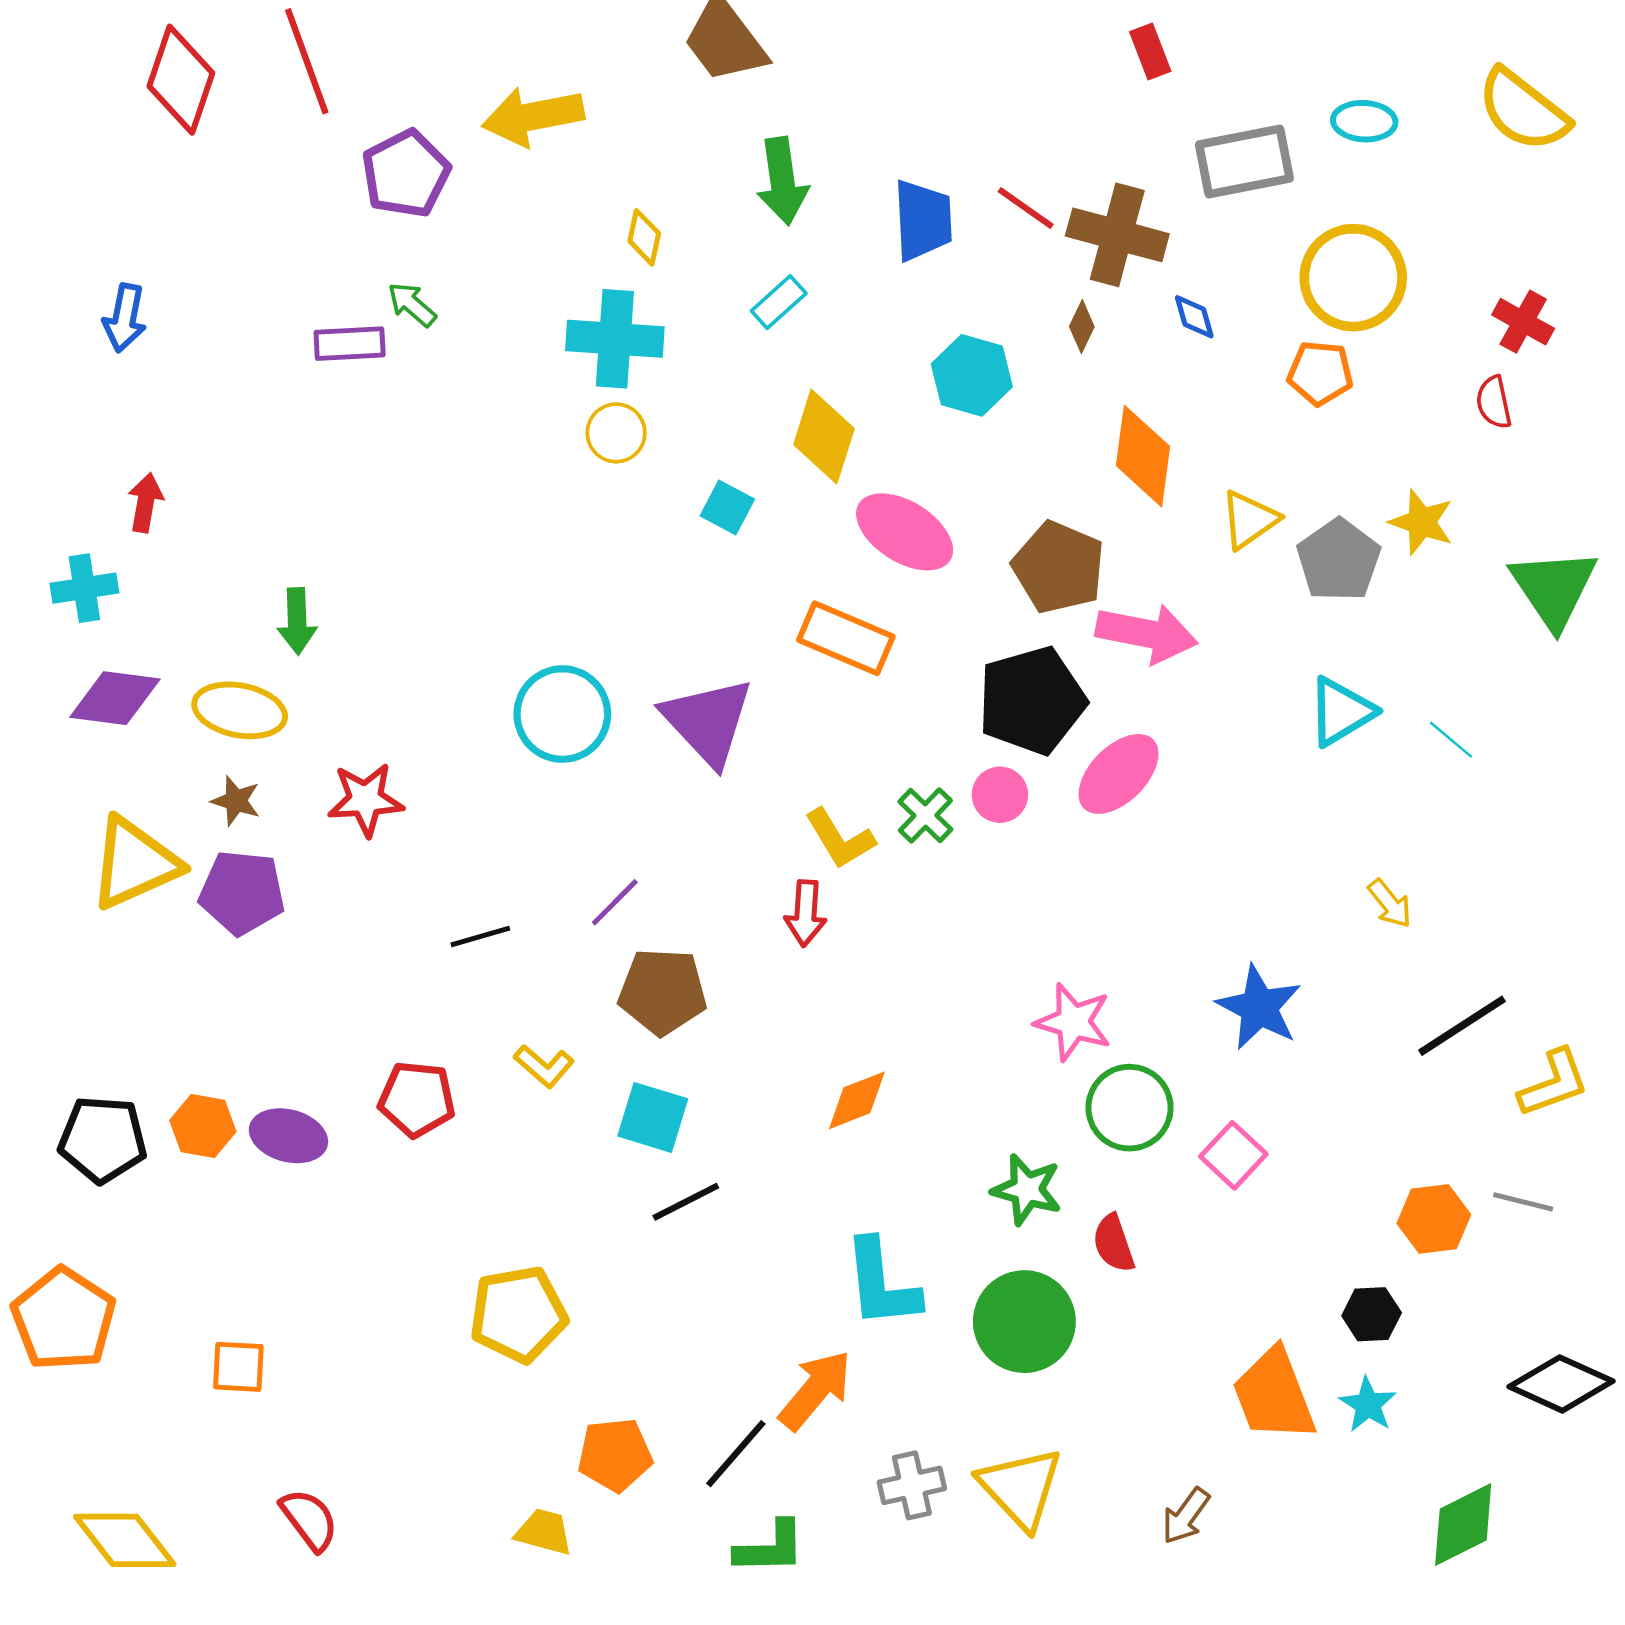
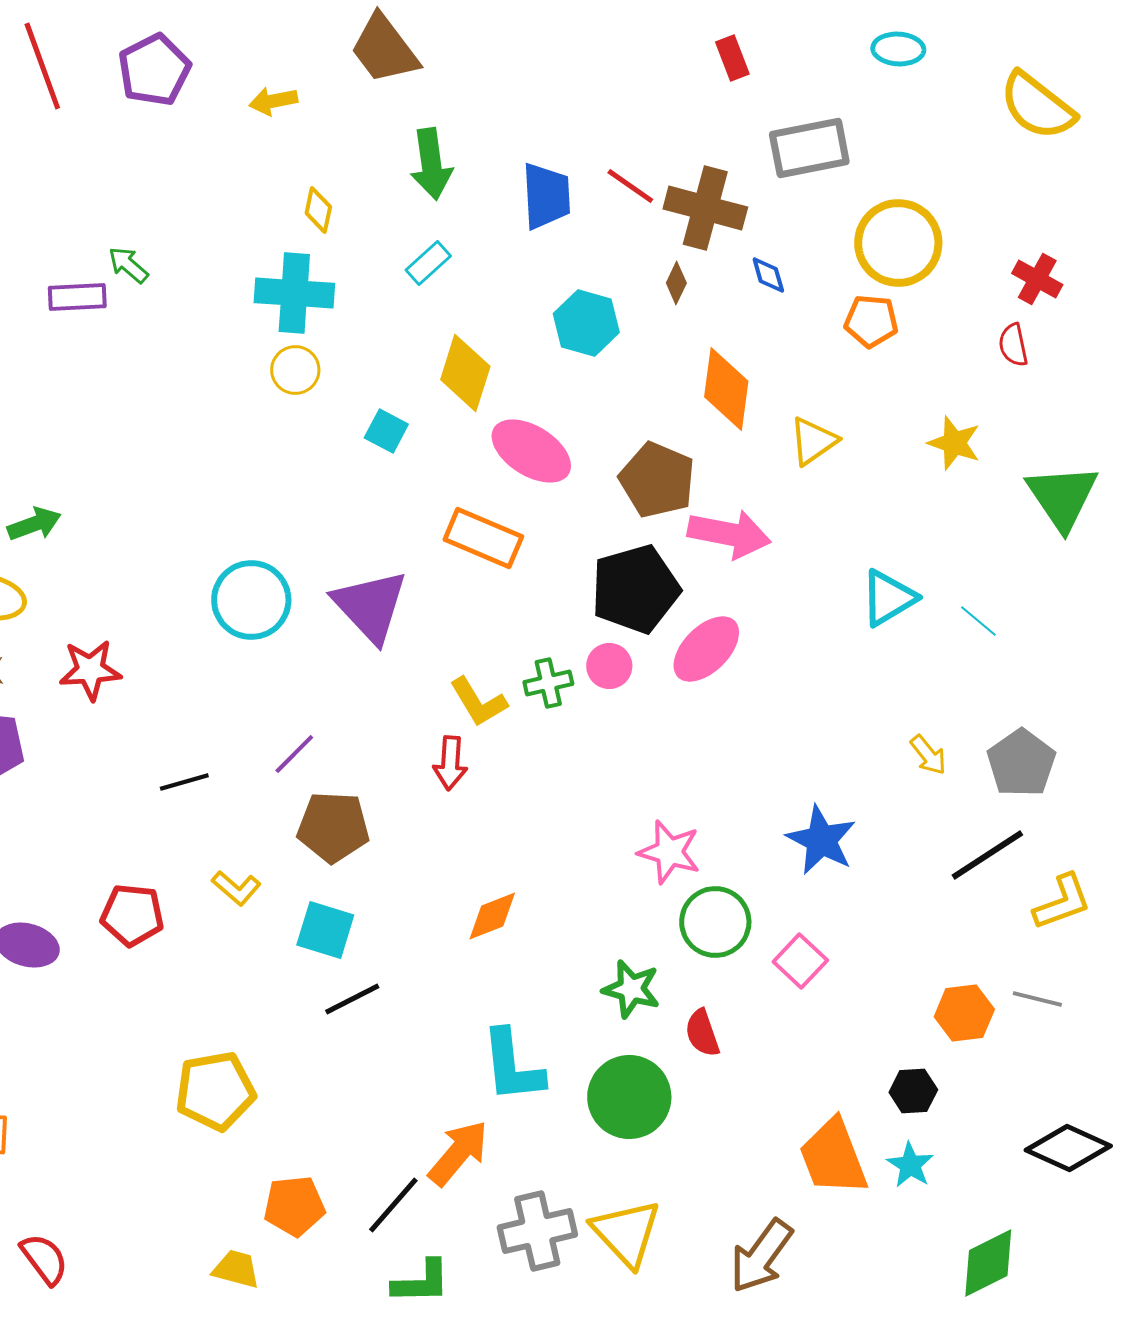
yellow arrow: (533, 116) -> (273, 101), moved, size x0.6
cyan ellipse: (1364, 121) -> (898, 49), moved
purple pentagon: (406, 174) -> (154, 70), moved
gray pentagon: (1339, 560) -> (1021, 763), moved
green arrow: (297, 621) -> (34, 524), turned -108
green cross: (925, 815) -> (548, 683), turned 33
gray cross: (912, 1485) -> (537, 1231), size x1.4
brown arrow: (1186, 1516) -> (761, 1256), size x1.6

